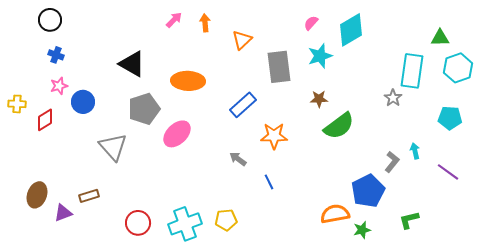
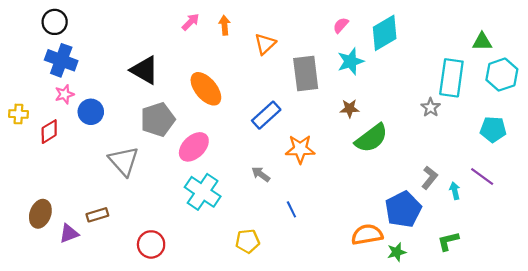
blue cross: (56, 55) -> (61, 60), size x1.8
orange ellipse: (188, 81) -> (206, 89), turned 48
cyan arrow: (415, 151) -> (455, 191), moved
purple line: (448, 172) -> (482, 176), moved
blue line: (269, 182) -> (291, 209), moved
cyan cross: (185, 224) -> (203, 192), moved, turned -36

